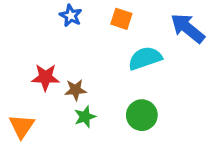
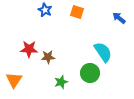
blue arrow: (188, 28) -> (119, 18), size x0.6
cyan semicircle: (145, 58) -> (103, 52), moved, turned 75
green star: (85, 117) -> (61, 82), moved

